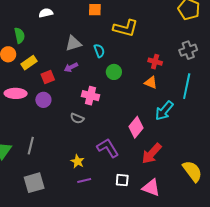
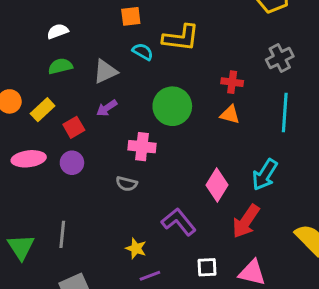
green semicircle: (19, 35) -> (60, 66), moved, turned -84
cyan semicircle: (99, 51) -> (143, 52), moved, turned -32
green circle: (114, 72) -> (172, 106), size x1.6
cyan arrow: (164, 111) -> (265, 175), moved

